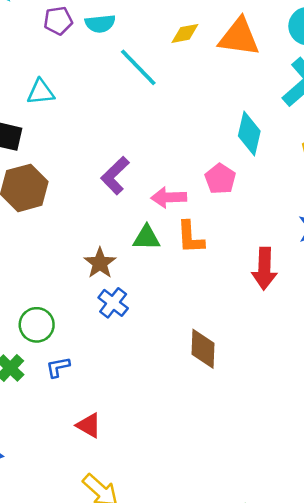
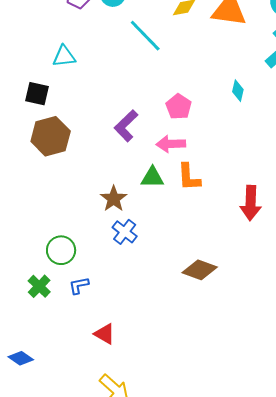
cyan diamond: (249, 134) -> (238, 91), size x0.6
pink pentagon: (220, 179) -> (179, 107), moved
brown diamond: (203, 349) -> (200, 270), turned -72

